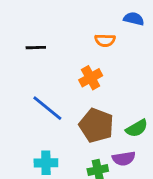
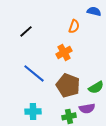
orange semicircle: (105, 40) -> (74, 26), turned -72
black line: (36, 48) -> (26, 31), turned -40

